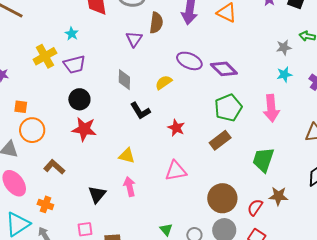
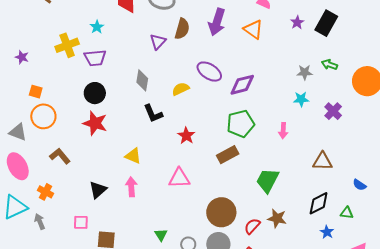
purple diamond: (224, 69) -> (242, 85), turned -68
pink arrow: (271, 108) -> (283, 131), size x0.6

